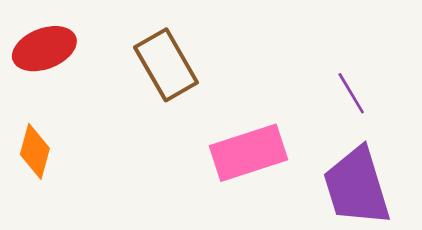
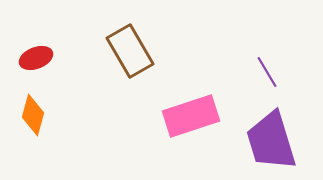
red ellipse: (44, 49) -> (36, 58), moved, size x0.7

